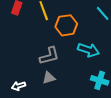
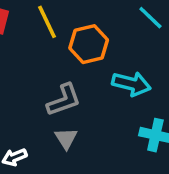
gray triangle: (49, 78) -> (66, 138), turned -40

